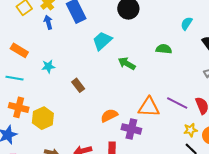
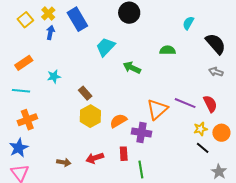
blue arrow: (48, 22) -> (50, 32), turned 32
orange rectangle: (19, 50) -> (24, 63), turned -60
orange cross: (19, 107) -> (27, 120), turned -30
orange triangle: (149, 107) -> (157, 109), turned -40
yellow hexagon: (43, 118) -> (90, 116), moved

